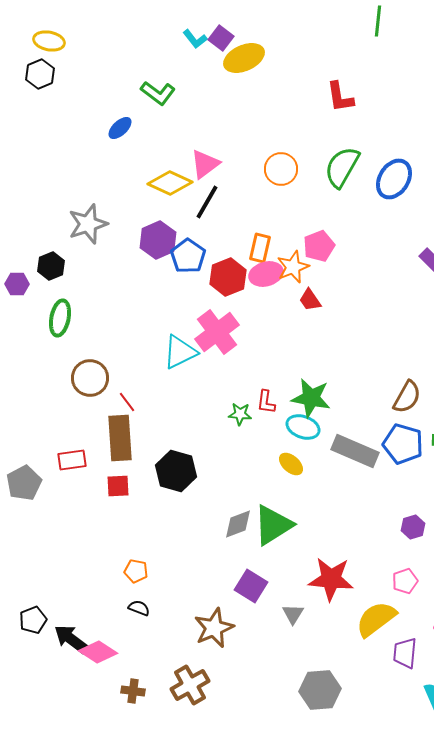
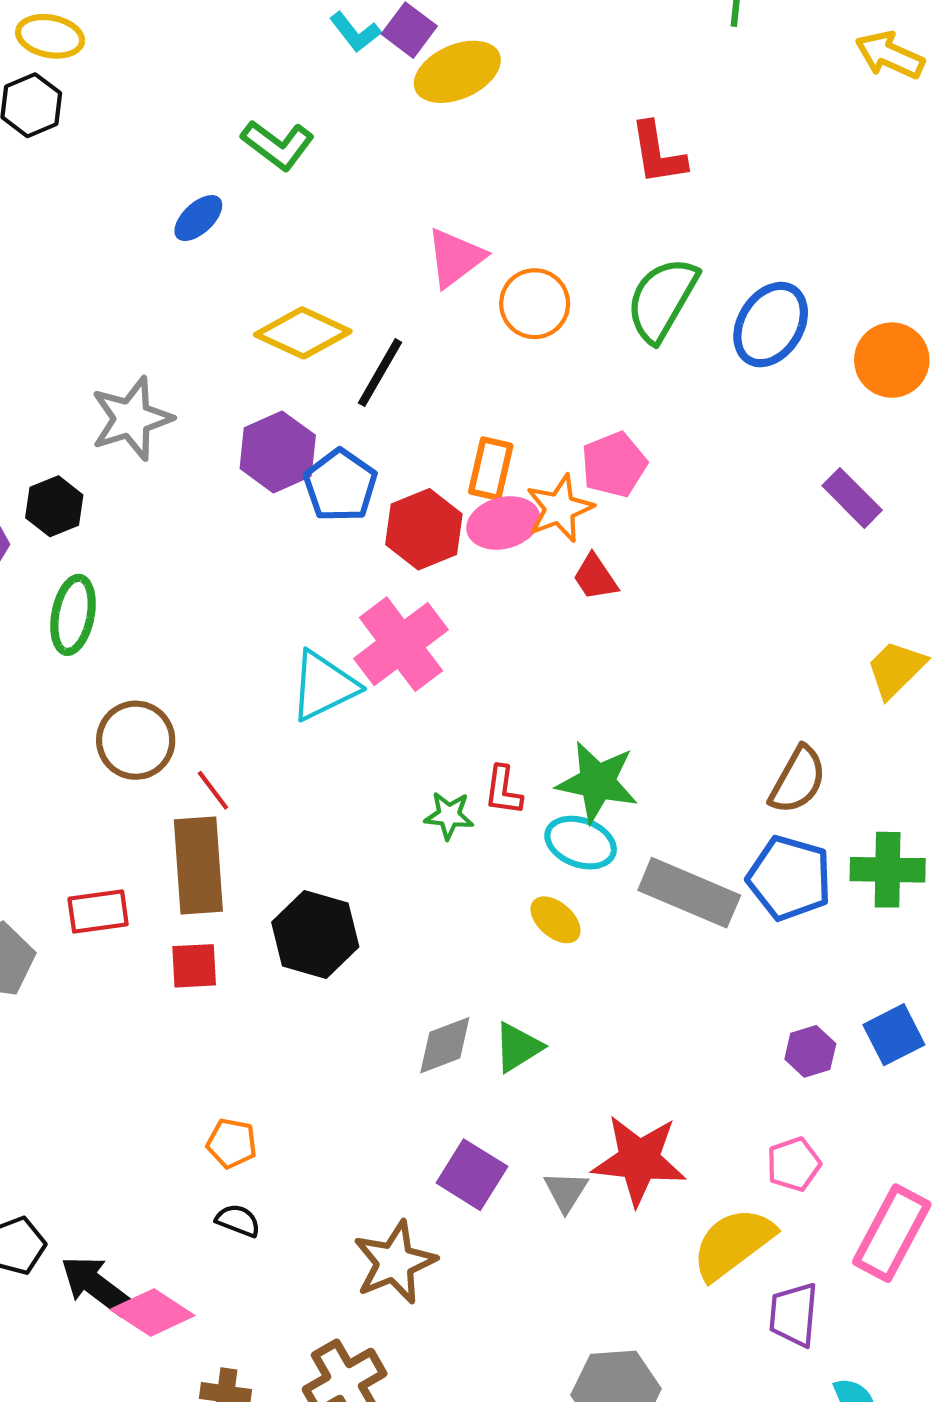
pink triangle: (205, 164) -> (455, 258), moved
green triangle: (273, 525) -> (518, 1047), size x0.6
gray triangle: (293, 614) -> (566, 1191), moved

